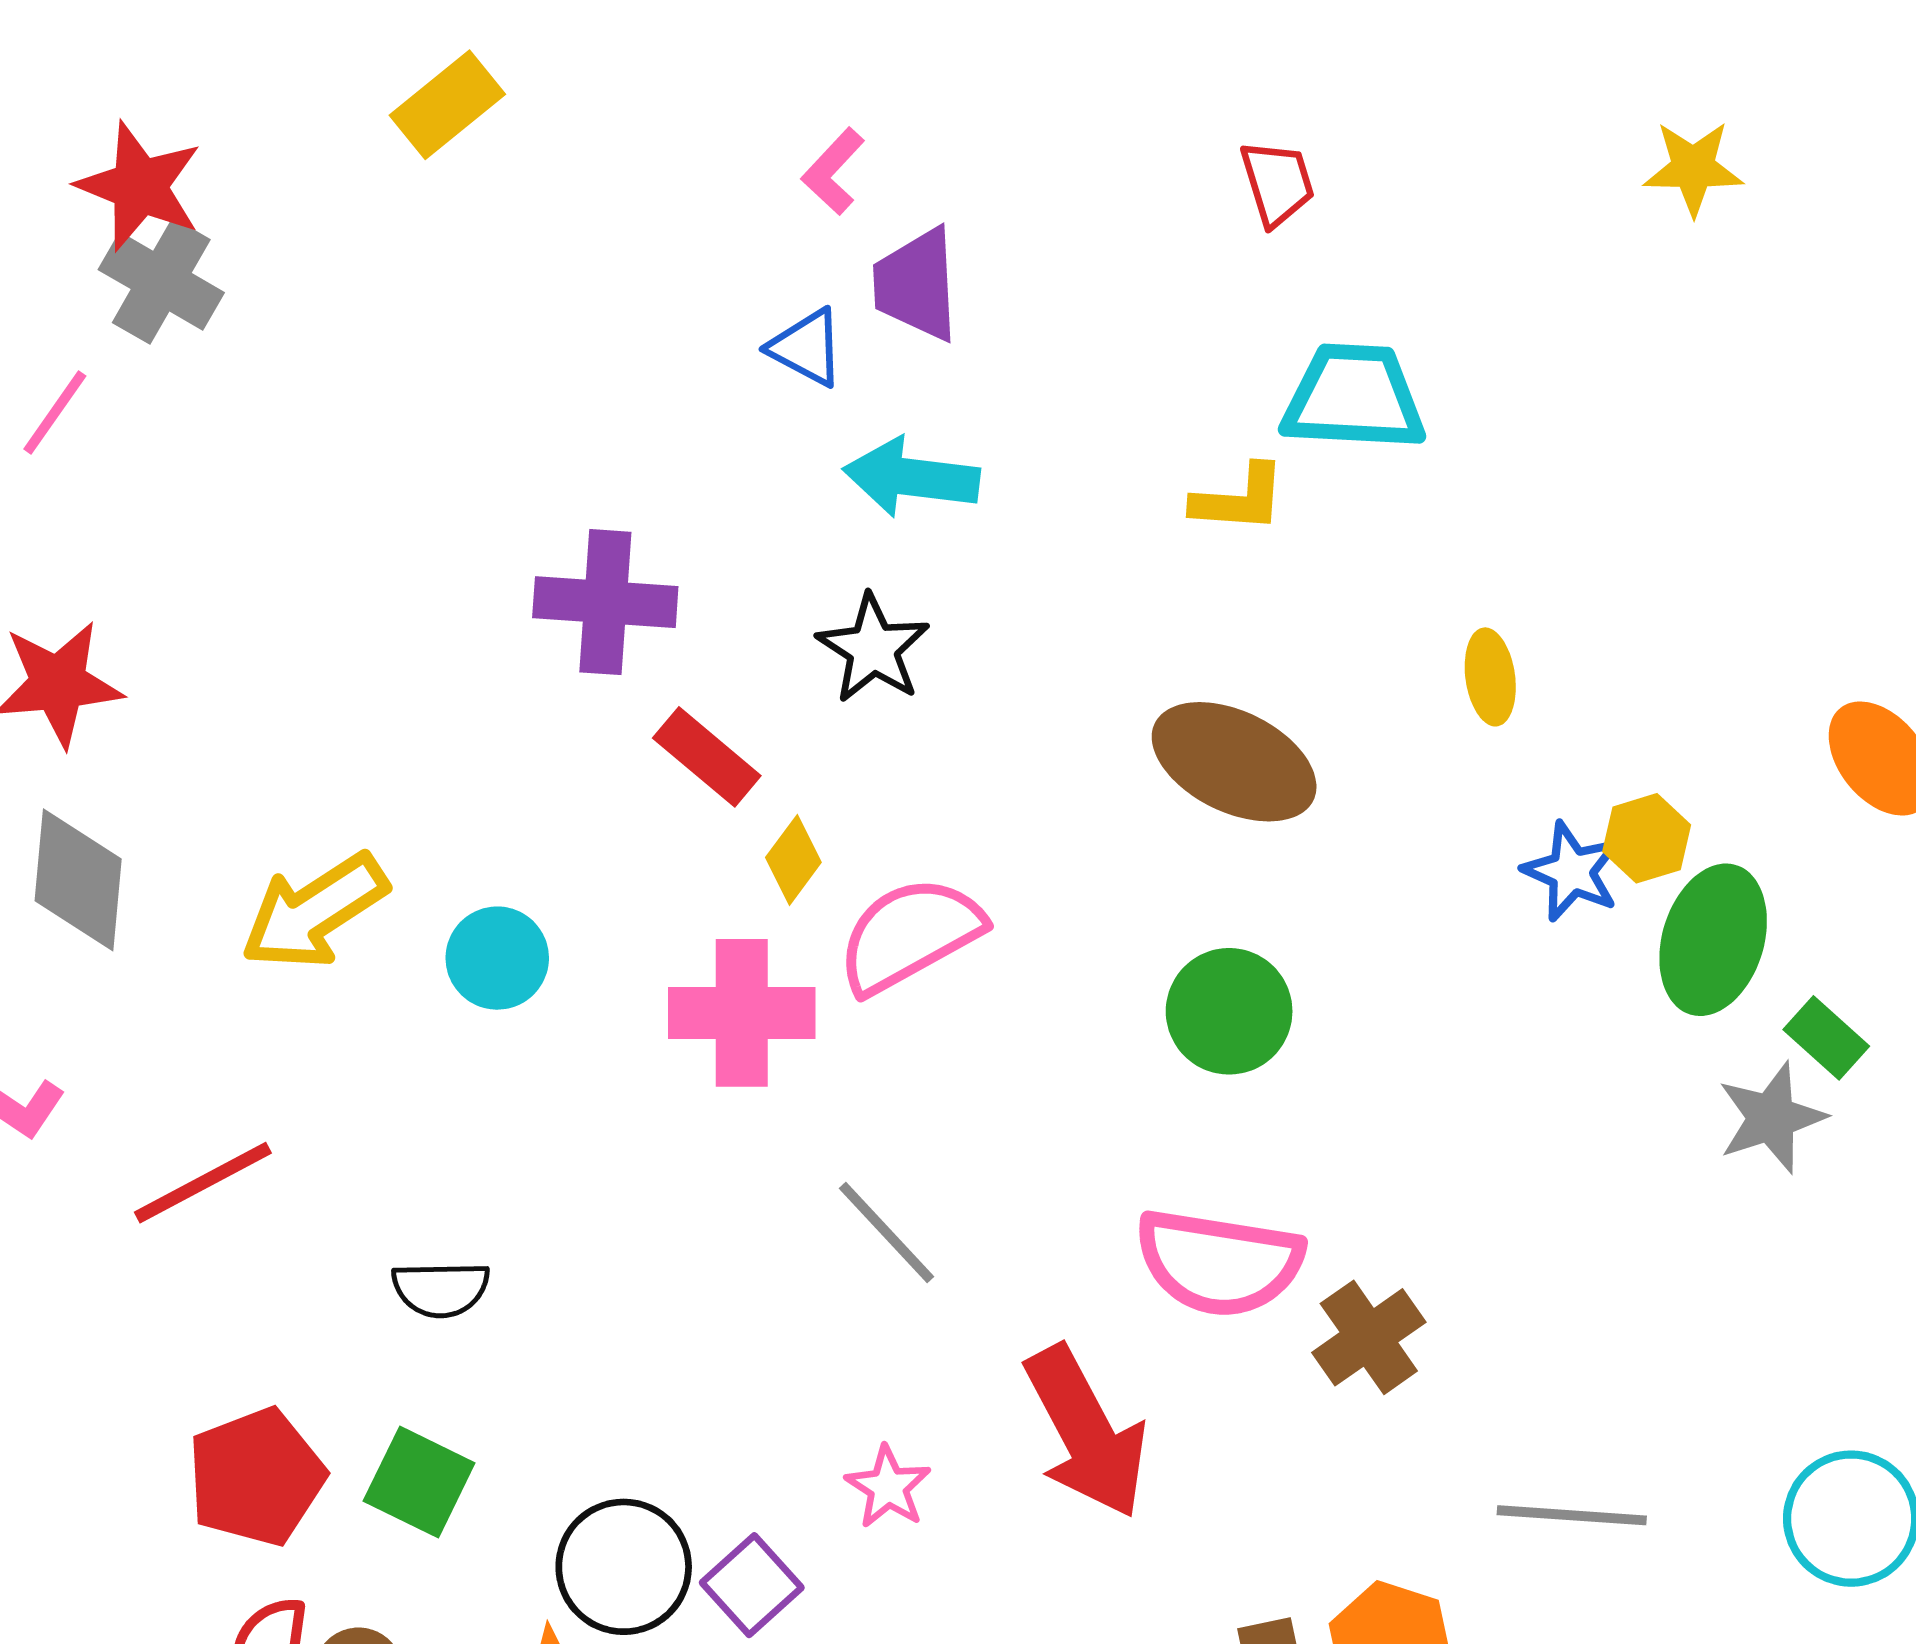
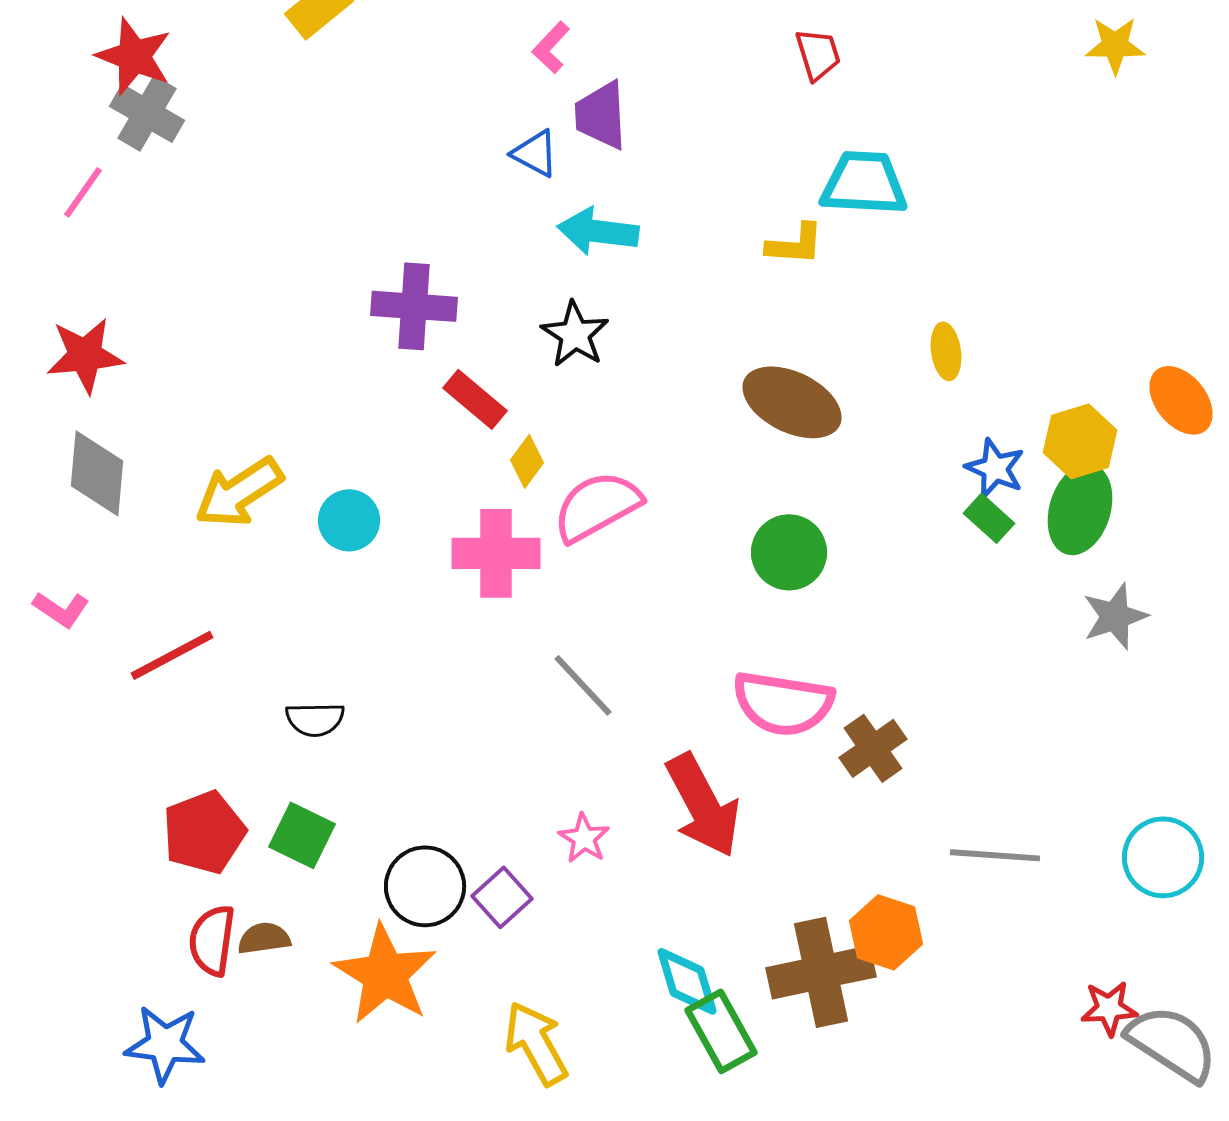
yellow star: (1693, 168) -> (1115, 45), moved
yellow hexagon: (1647, 838) -> (1080, 441), moved, size x1.4
green rectangle: (1826, 1038) -> (989, 518), moved

